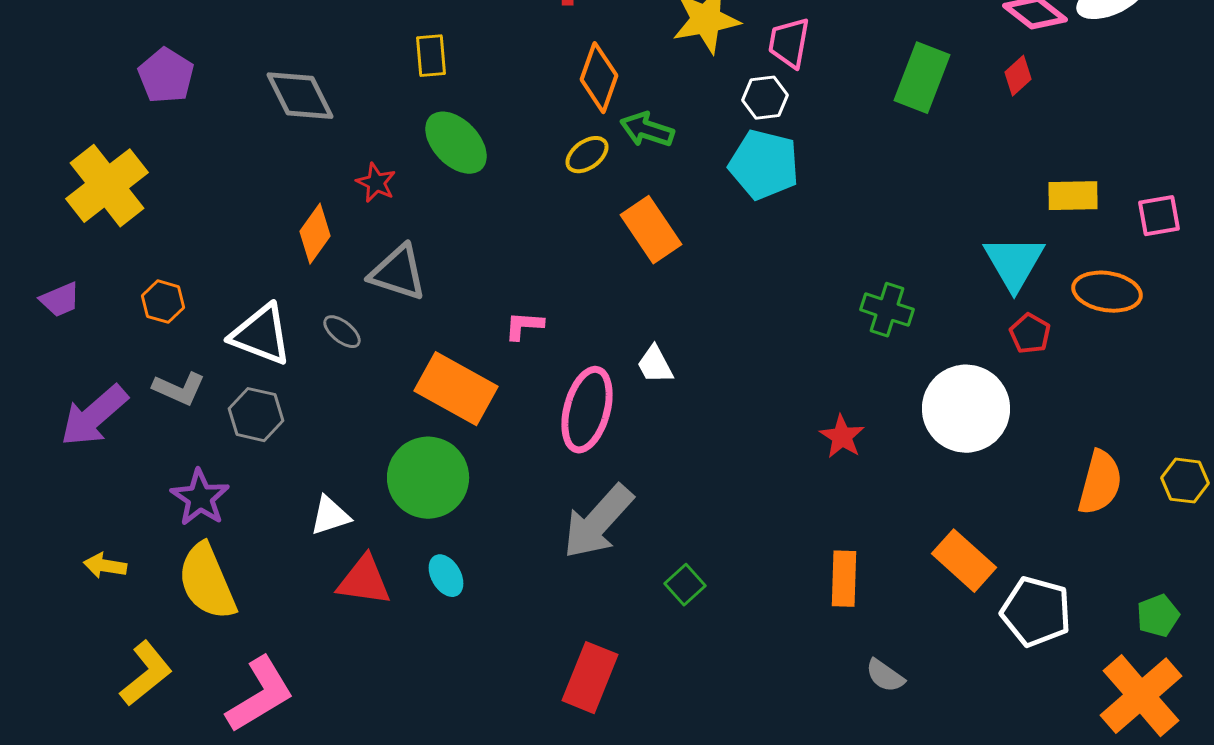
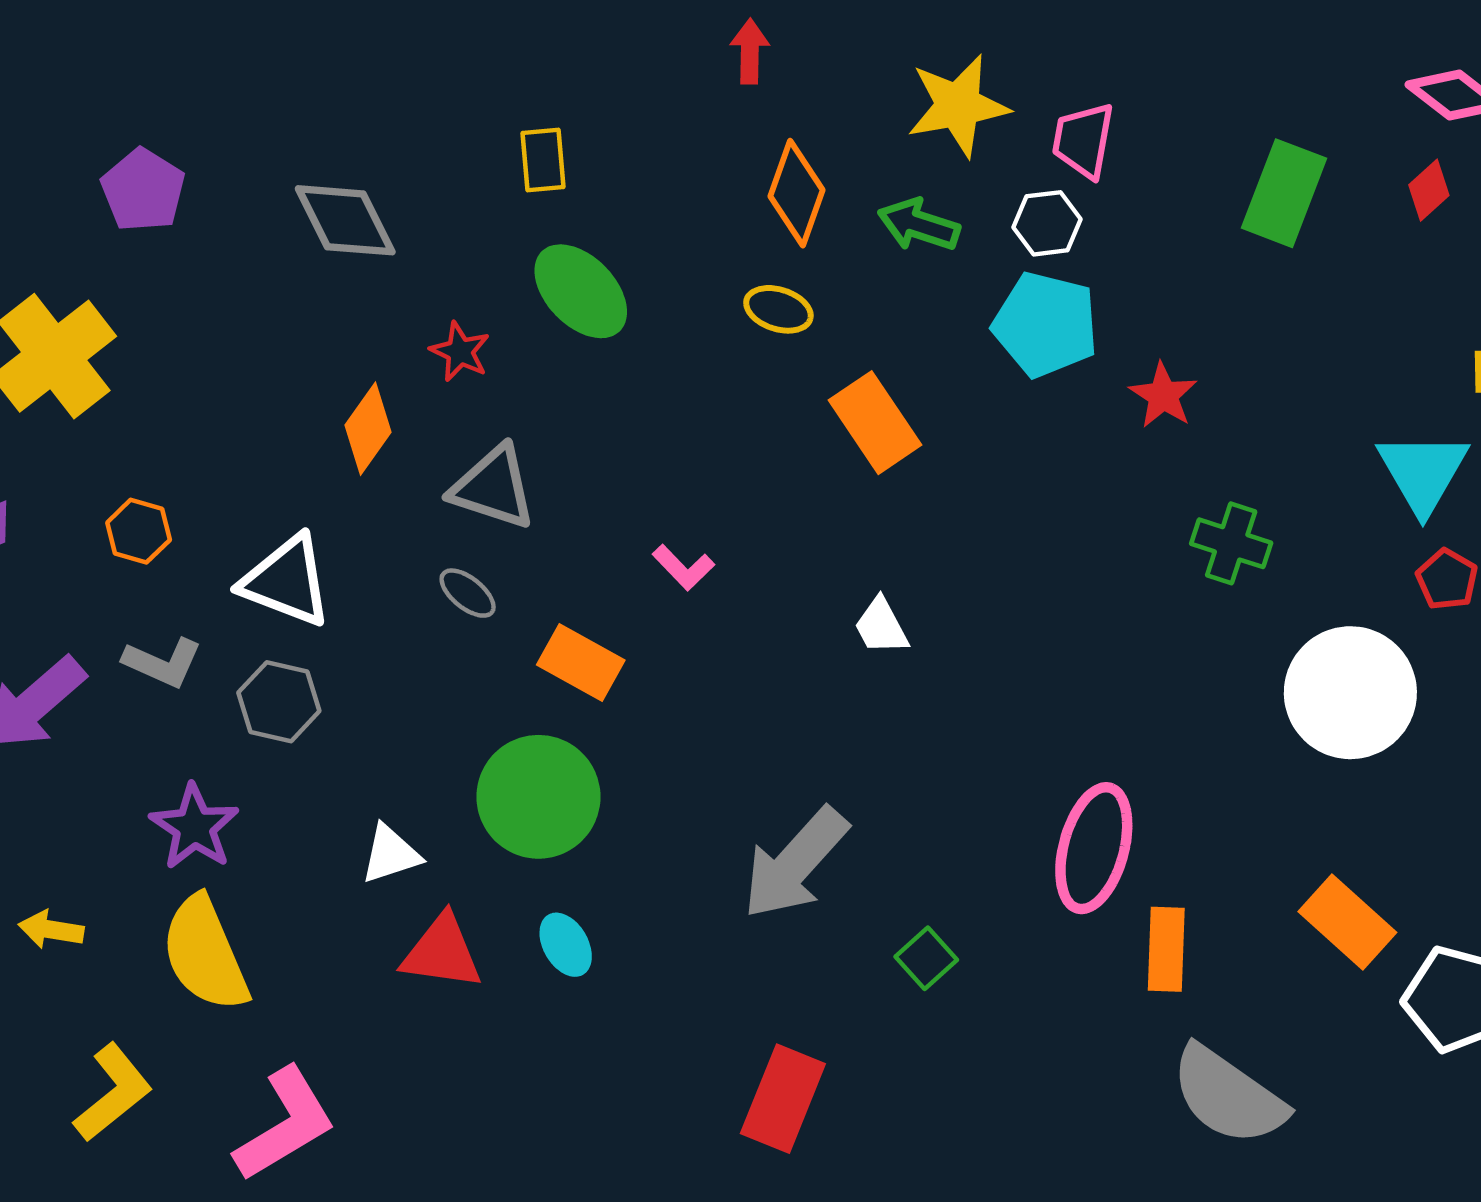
green arrow: (647, 130) -> (919, 225), moved
yellow ellipse: (587, 155) -> (778, 309), turned 54
pink L-shape: (524, 326) -> (683, 567), turned -138
gray ellipse: (342, 332) -> (468, 593), moved
orange rectangle: (456, 389) -> (581, 662), size x0.7
pink ellipse: (587, 410) -> (1094, 848), moved
red star: (842, 437) -> (1163, 395), moved
gray semicircle: (885, 676) -> (1228, 1096), size x2.0

